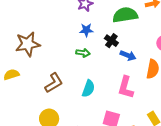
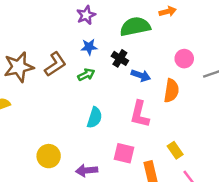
green arrow: (83, 53) -> (86, 75), turned -32
brown L-shape: (54, 83) -> (55, 64), moved

